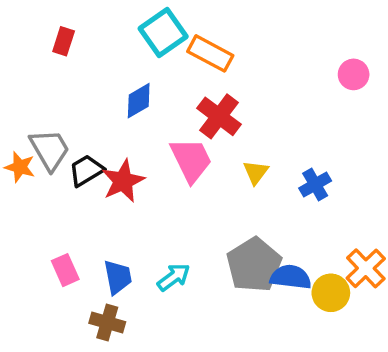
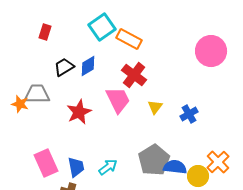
pink circle: (354, 74) -> (211, 51), size x1.8
gray trapezoid: (50, 150) -> (37, 94), turned -60
black trapezoid: (86, 171) -> (64, 67), moved
pink rectangle: (65, 270) -> (46, 163), size x1.5

